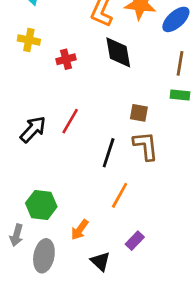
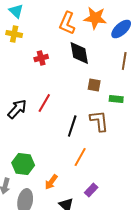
yellow cross: (29, 40) -> (14, 34), moved
green rectangle: (180, 95) -> (116, 99), moved
brown square: (139, 113) -> (94, 85), moved

